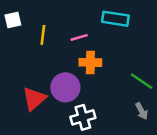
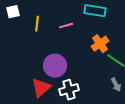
orange cross: (90, 62) -> (100, 44), moved, turned -36
red triangle: (34, 99) -> (41, 88), moved

